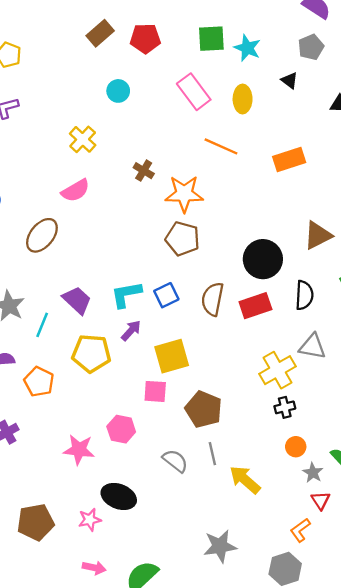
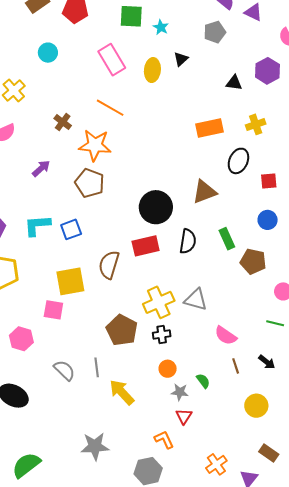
cyan star: (247, 48) -> (161, 27), size x0.7
black triangle: (290, 80) -> (181, 59), moved, turned 35
orange line: (221, 146) -> (110, 108), moved
orange rectangle: (289, 159) -> (210, 128), moved
brown semicircle: (213, 299) -> (109, 265), moved
purple arrow: (131, 331) -> (41, 168), moved
gray triangle: (312, 347) -> (196, 300), moved
brown pentagon: (204, 409) -> (122, 330), moved
gray star: (313, 473) -> (180, 392), turned -30
orange L-shape: (300, 530) -> (164, 440), turned 95

